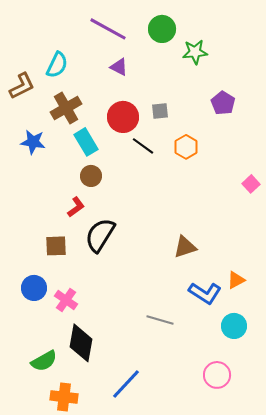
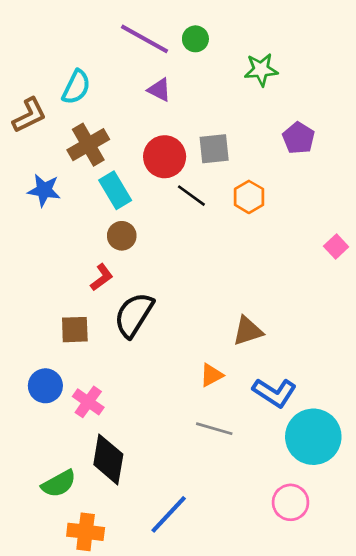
green circle: (162, 29) -> (195, 39), moved, size x0.7
gray square: (160, 111) -> (214, 149), size x1.4
orange triangle: (236, 280) -> (211, 375), moved
cyan circle: (234, 326) -> (313, 437), size x1.6

